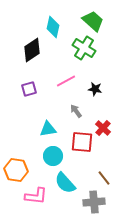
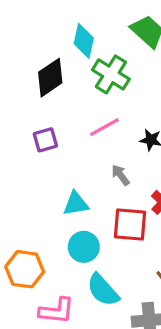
green cross: (84, 48) -> (111, 74), moved

